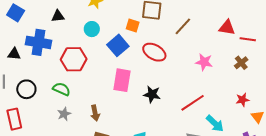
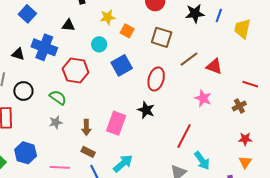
orange square: (133, 25) -> (127, 31), moved
red triangle: (227, 28) -> (214, 66), moved
red ellipse: (154, 52) -> (156, 79), turned 65
pink rectangle: (122, 80) -> (116, 123), moved
black star: (152, 94) -> (146, 110), moved
red star: (242, 100) -> (245, 139), moved
red line: (193, 103) -> (184, 136), turned -40

